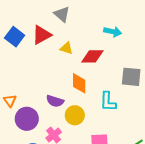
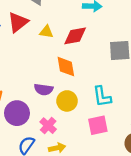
cyan L-shape: (108, 102) -> (102, 97), moved

